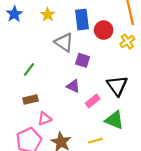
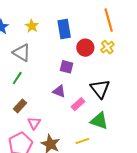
red circle: (104, 30) -> (85, 48), moved
gray triangle: (64, 42) -> (22, 53), moved
brown rectangle: (30, 100) -> (20, 106), turned -32
pink triangle: (45, 119) -> (34, 123), turned -32

